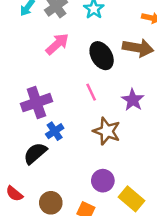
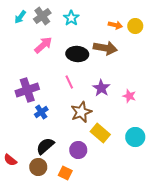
black ellipse: (102, 56) -> (77, 54), turned -55
brown star: (107, 131) -> (81, 112), turned 30
black semicircle: (35, 153) -> (45, 146), moved
yellow rectangle: (131, 199) -> (100, 133), moved

